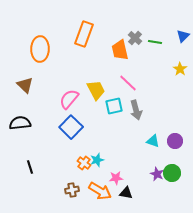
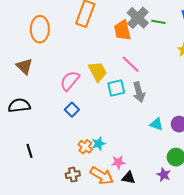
gray cross: (135, 38) -> (138, 18), size x1.5
blue square: (71, 127) -> (72, 110), size x0.6
purple star: (157, 174) -> (164, 175), moved

